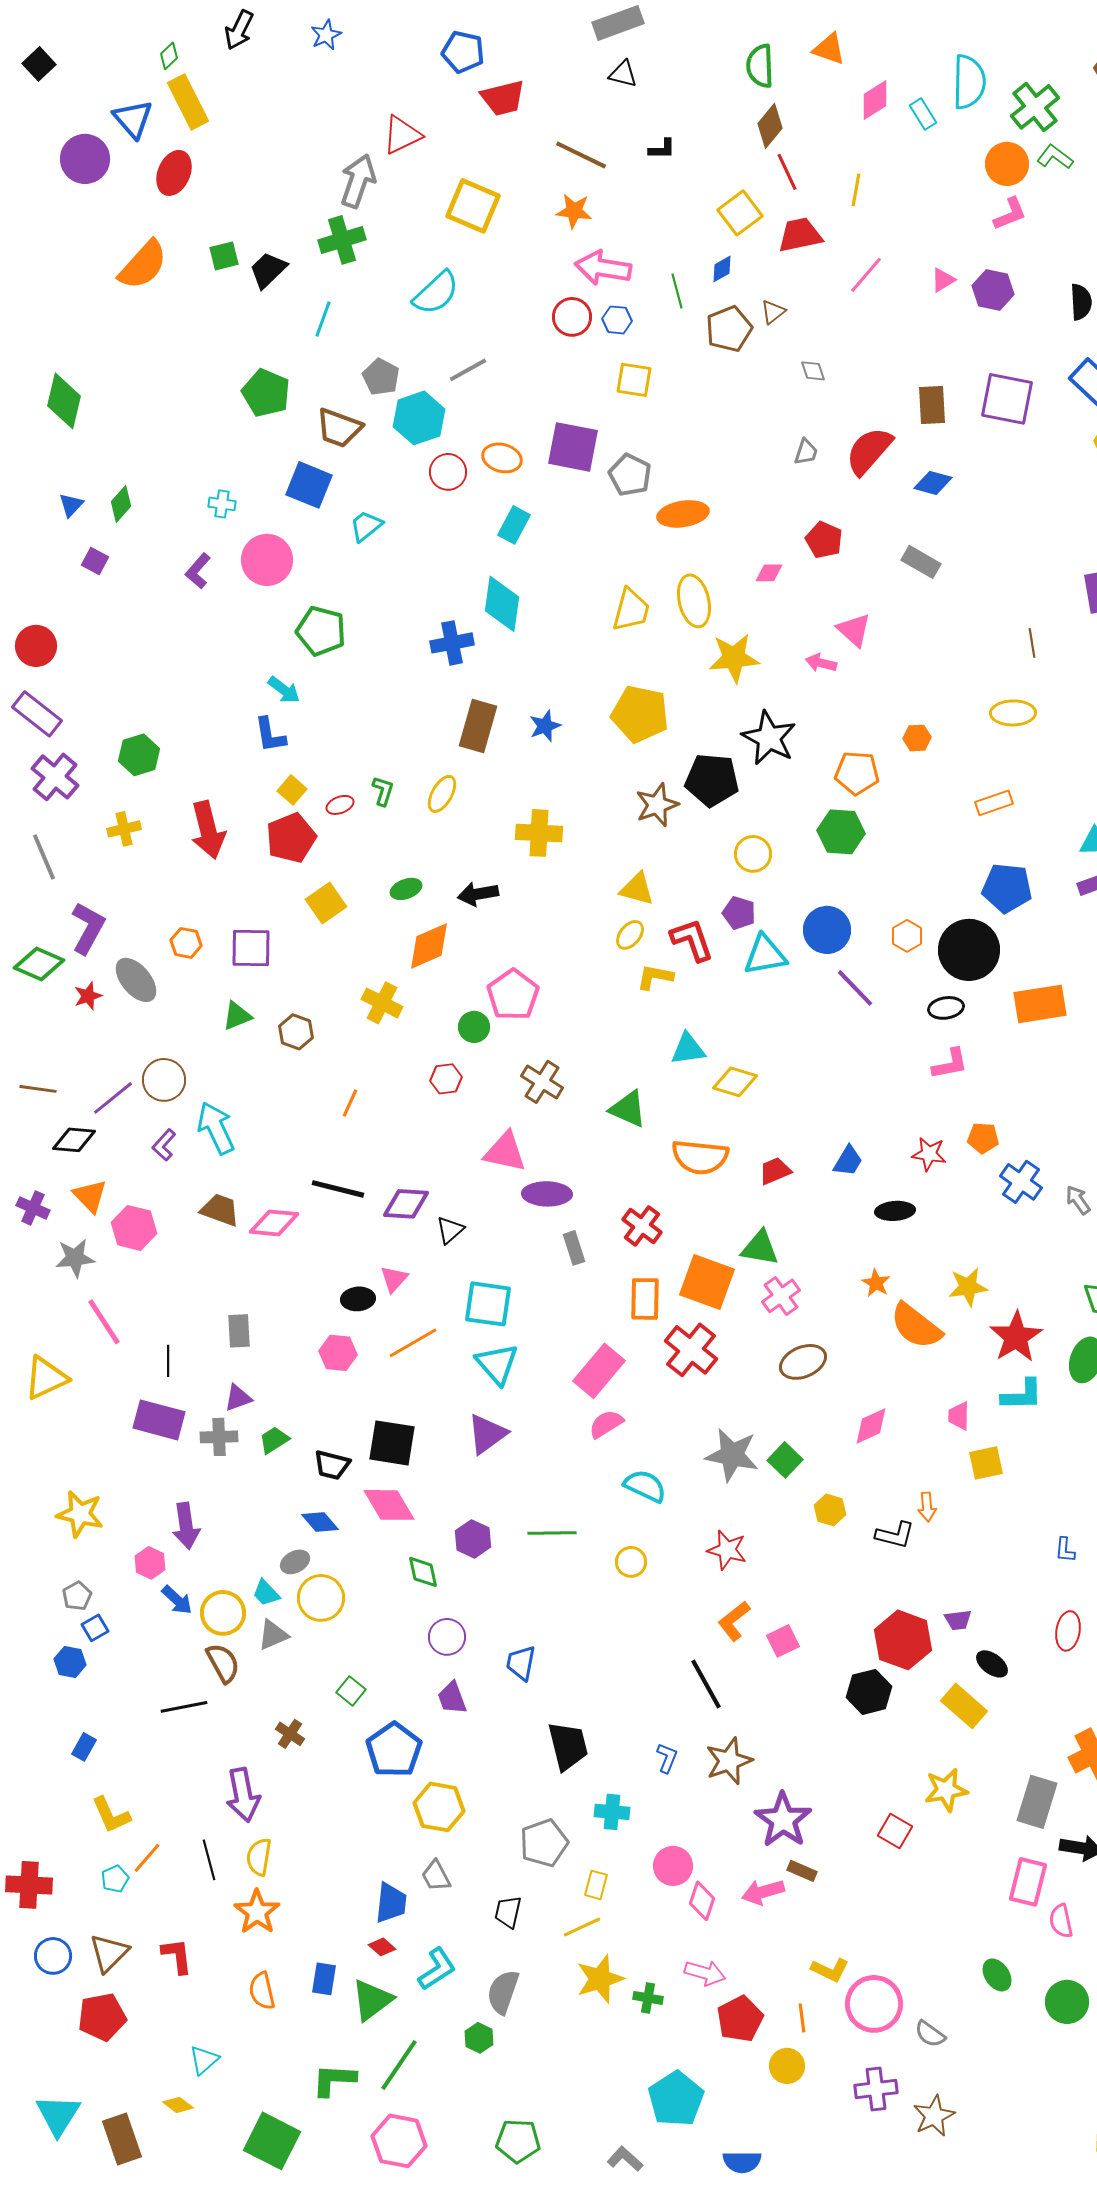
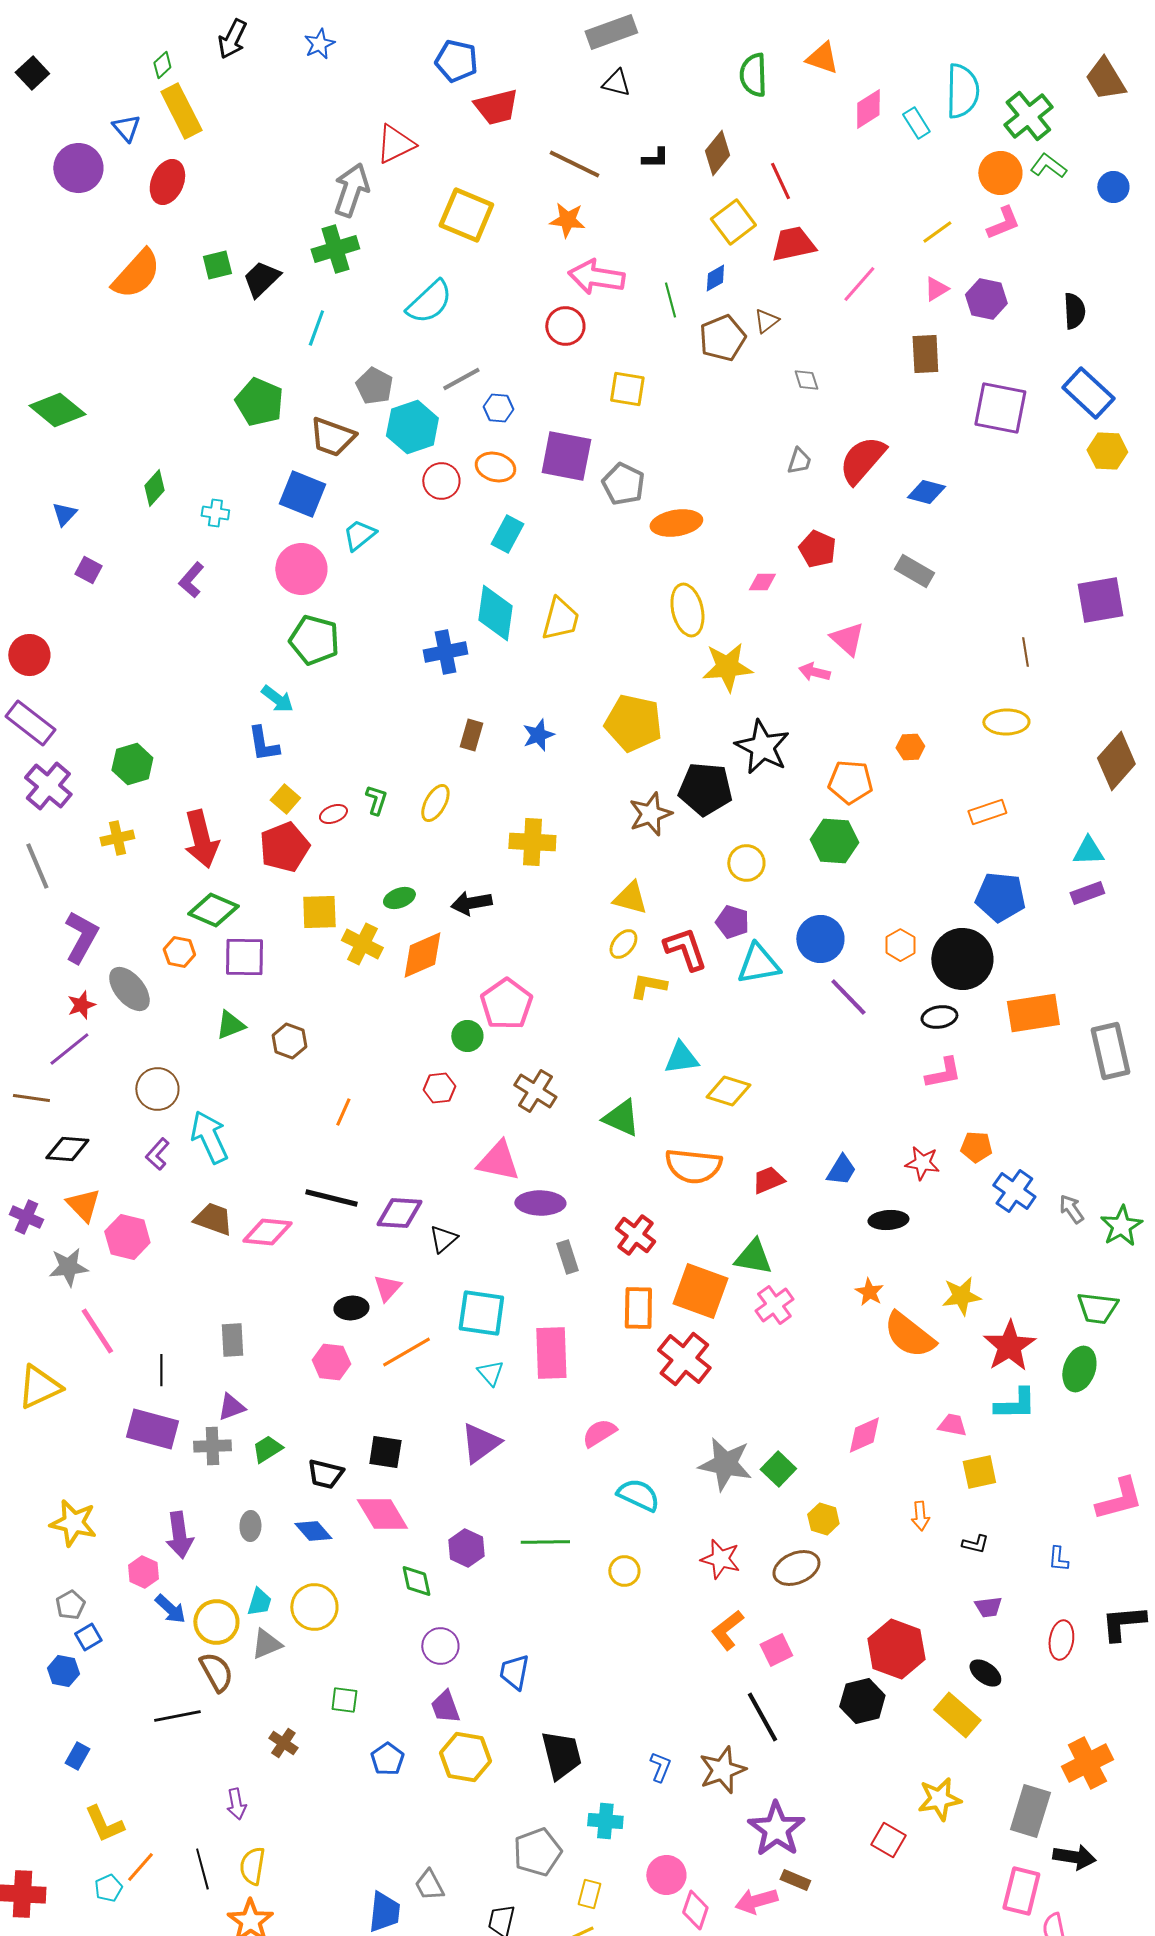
blue triangle: (133, 119) -> (126, 128), size x0.7
brown diamond: (770, 126) -> (717, 153), moved
yellow line: (856, 190) -> (937, 232), moved, turned 44
blue hexagon: (617, 320) -> (498, 408), moved
green diamond: (64, 401) -> (57, 410), turned -64
brown rectangle: (932, 405) -> (925, 354), moved
green diamond: (121, 504) -> (154, 488), moved
pink circle: (267, 560) -> (301, 569), moved
yellow trapezoid: (631, 610) -> (560, 619), moved
brown rectangle: (478, 726) -> (471, 735), size x0.6
yellow square: (326, 903) -> (319, 912), turned 33
green diamond: (39, 964) -> (213, 910), moved
yellow cross: (382, 1003) -> (362, 944), moved
purple line: (113, 1098) -> (69, 1049), moved
brown ellipse: (803, 1362) -> (796, 1568), moved
cyan triangle: (497, 1364) -> (490, 1373), size x0.6
pink rectangle: (599, 1371) -> (551, 1353), moved, turned -42
pink trapezoid: (959, 1416) -> (952, 1425), turned 100
black square: (392, 1443) -> (385, 1452), size x0.7
black L-shape: (895, 1535) -> (975, 1544), moved, size x0.7
gray ellipse: (295, 1562) -> (250, 1526), moved, turned -60
cyan trapezoid: (266, 1593) -> (259, 1602), turned -120
purple trapezoid: (958, 1620) -> (988, 1607), moved
black line: (706, 1684) -> (762, 1717), moved
green square: (351, 1691) -> (344, 1700), turned -32
blue pentagon: (394, 1750) -> (387, 1759), size x0.6
purple arrow: (243, 1795) -> (236, 1804), size x0.6
yellow hexagon: (439, 1807) -> (465, 1757), moved

